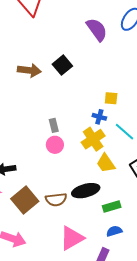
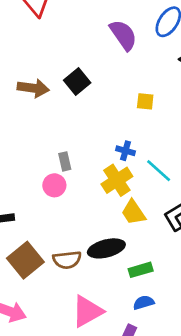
yellow square: (111, 98) -> (145, 101), moved
pink circle: (55, 145) -> (54, 185), moved

